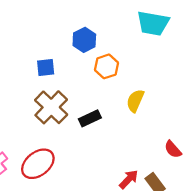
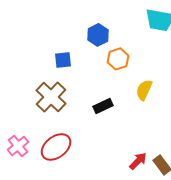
brown cross: (51, 107) -> (51, 97), moved

